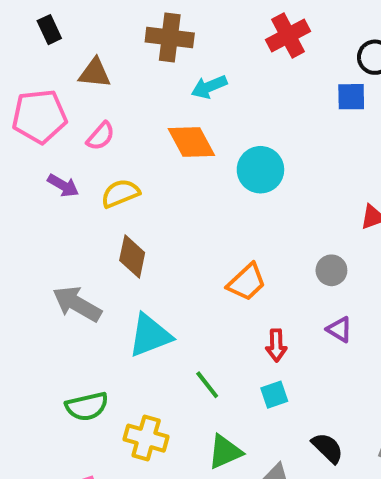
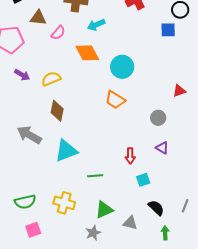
pink semicircle: (101, 136) -> (58, 33), moved
orange trapezoid: (247, 282) -> (115, 100), moved, turned 75
green line: (207, 385) -> (95, 176), turned -56
cyan square: (274, 395) -> (143, 180), moved
green semicircle: (87, 406) -> (25, 202), moved

